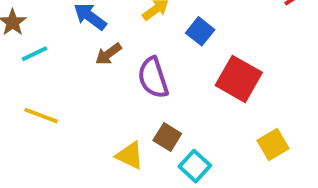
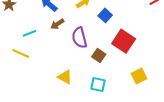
cyan line: (34, 54) -> (29, 33), moved
brown square: (167, 137) -> (99, 55), moved
cyan square: (195, 166) -> (98, 84), turned -35

